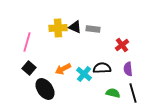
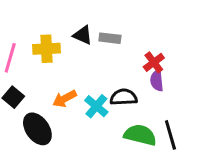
yellow cross: (58, 28) -> (46, 49), moved
purple semicircle: (128, 69) -> (157, 81), moved
green semicircle: (113, 93) -> (140, 135), size x1.5

